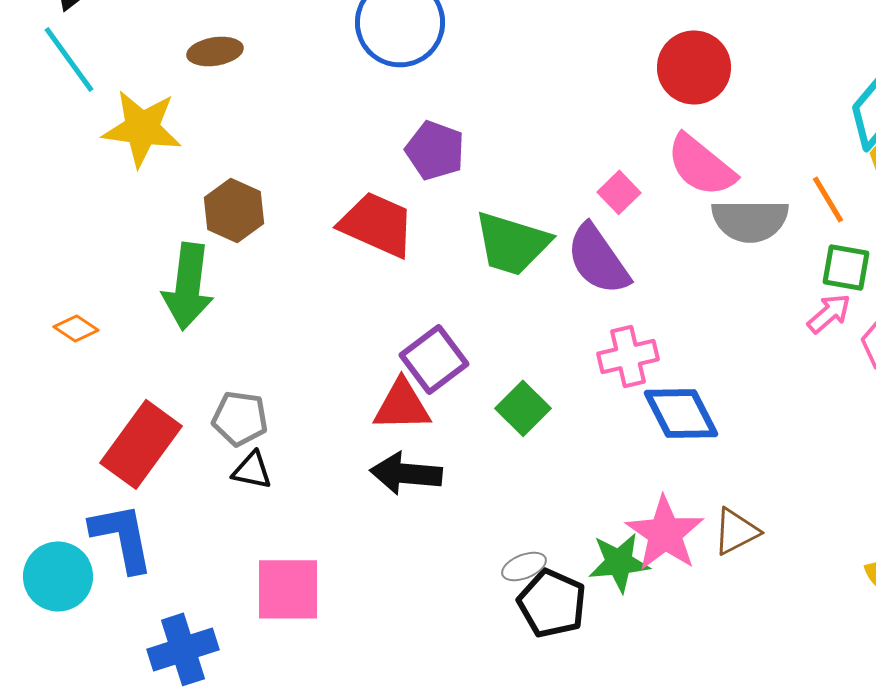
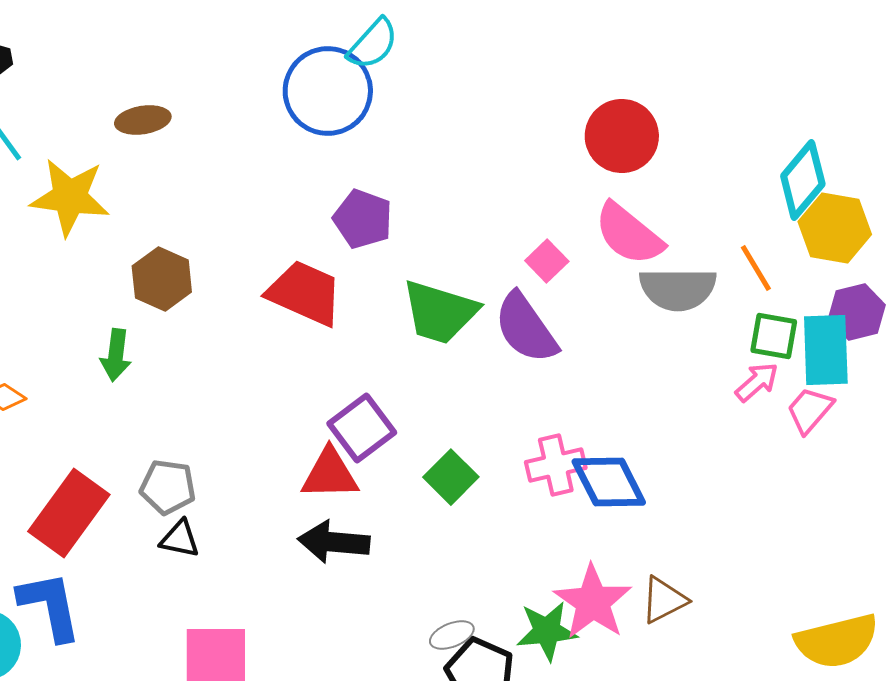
green arrow: (188, 286) -> (116, 355), size x0.6
pink cross: (628, 356) -> (556, 465), moved

